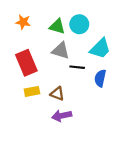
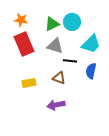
green triangle: (57, 26) -> (52, 24), turned -42
red rectangle: (26, 63) -> (24, 44), moved
brown triangle: (57, 94) -> (59, 78), moved

